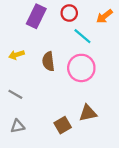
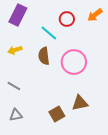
red circle: (69, 13) -> (67, 19), moved
purple rectangle: (36, 16) -> (18, 15), moved
cyan line: (82, 36) -> (49, 33), moved

